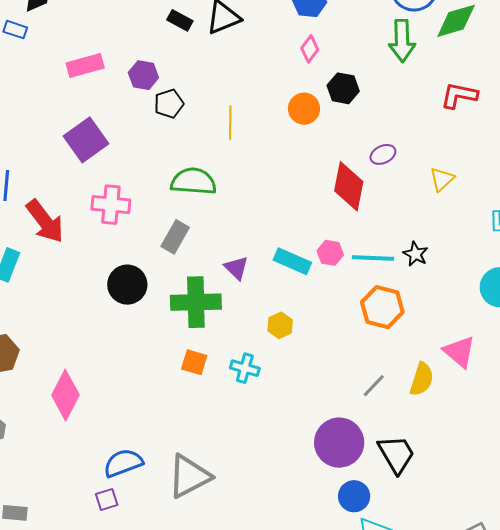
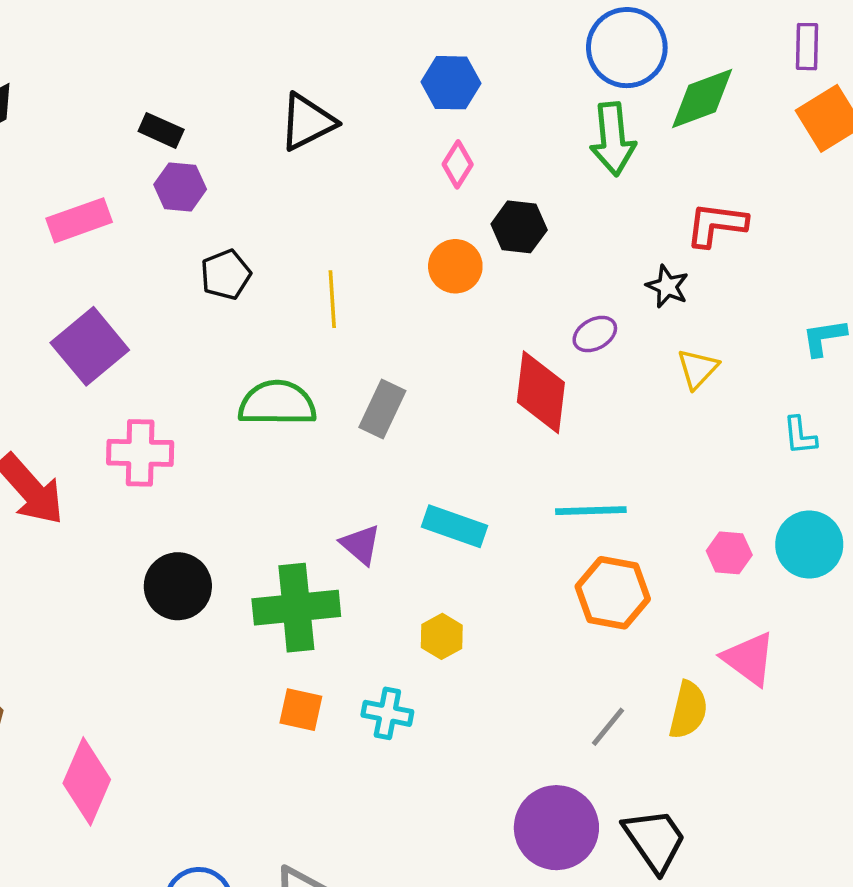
black rectangle: (180, 20) -> (161, 130), moved
purple hexagon: (143, 75) -> (180, 187), moved
gray rectangle: (175, 237) -> (382, 409), moved
pink hexagon: (330, 253) -> (729, 553), moved
black star: (416, 254) -> (667, 286), moved

